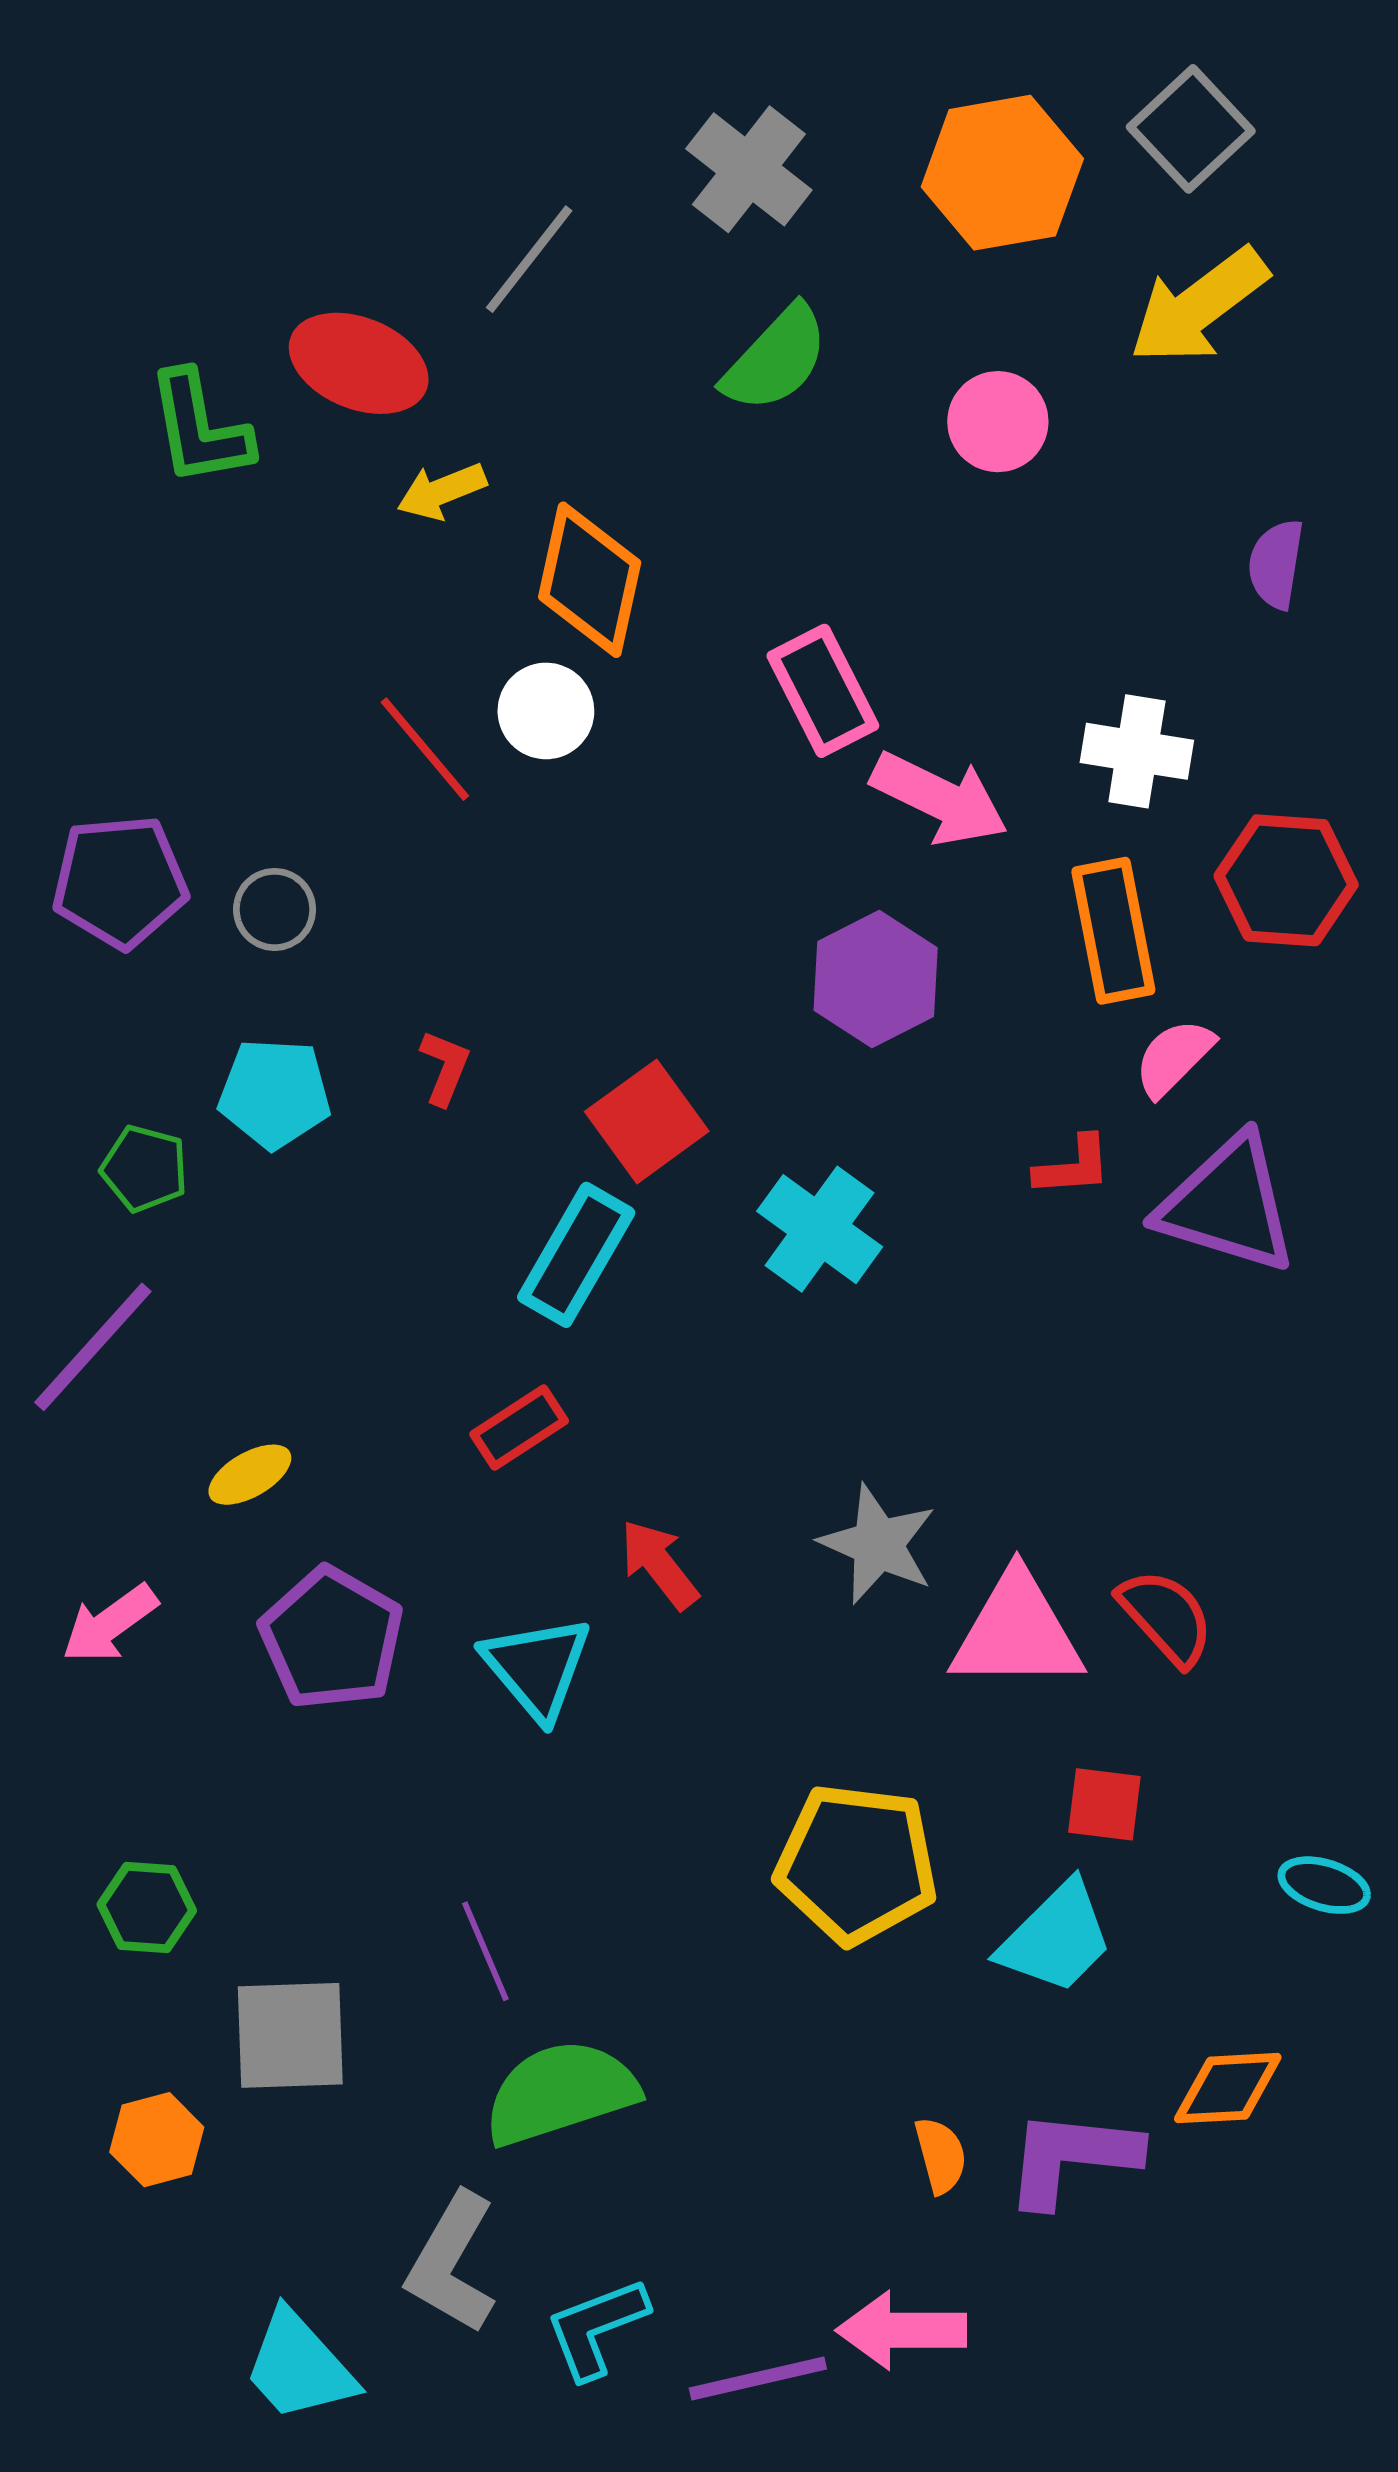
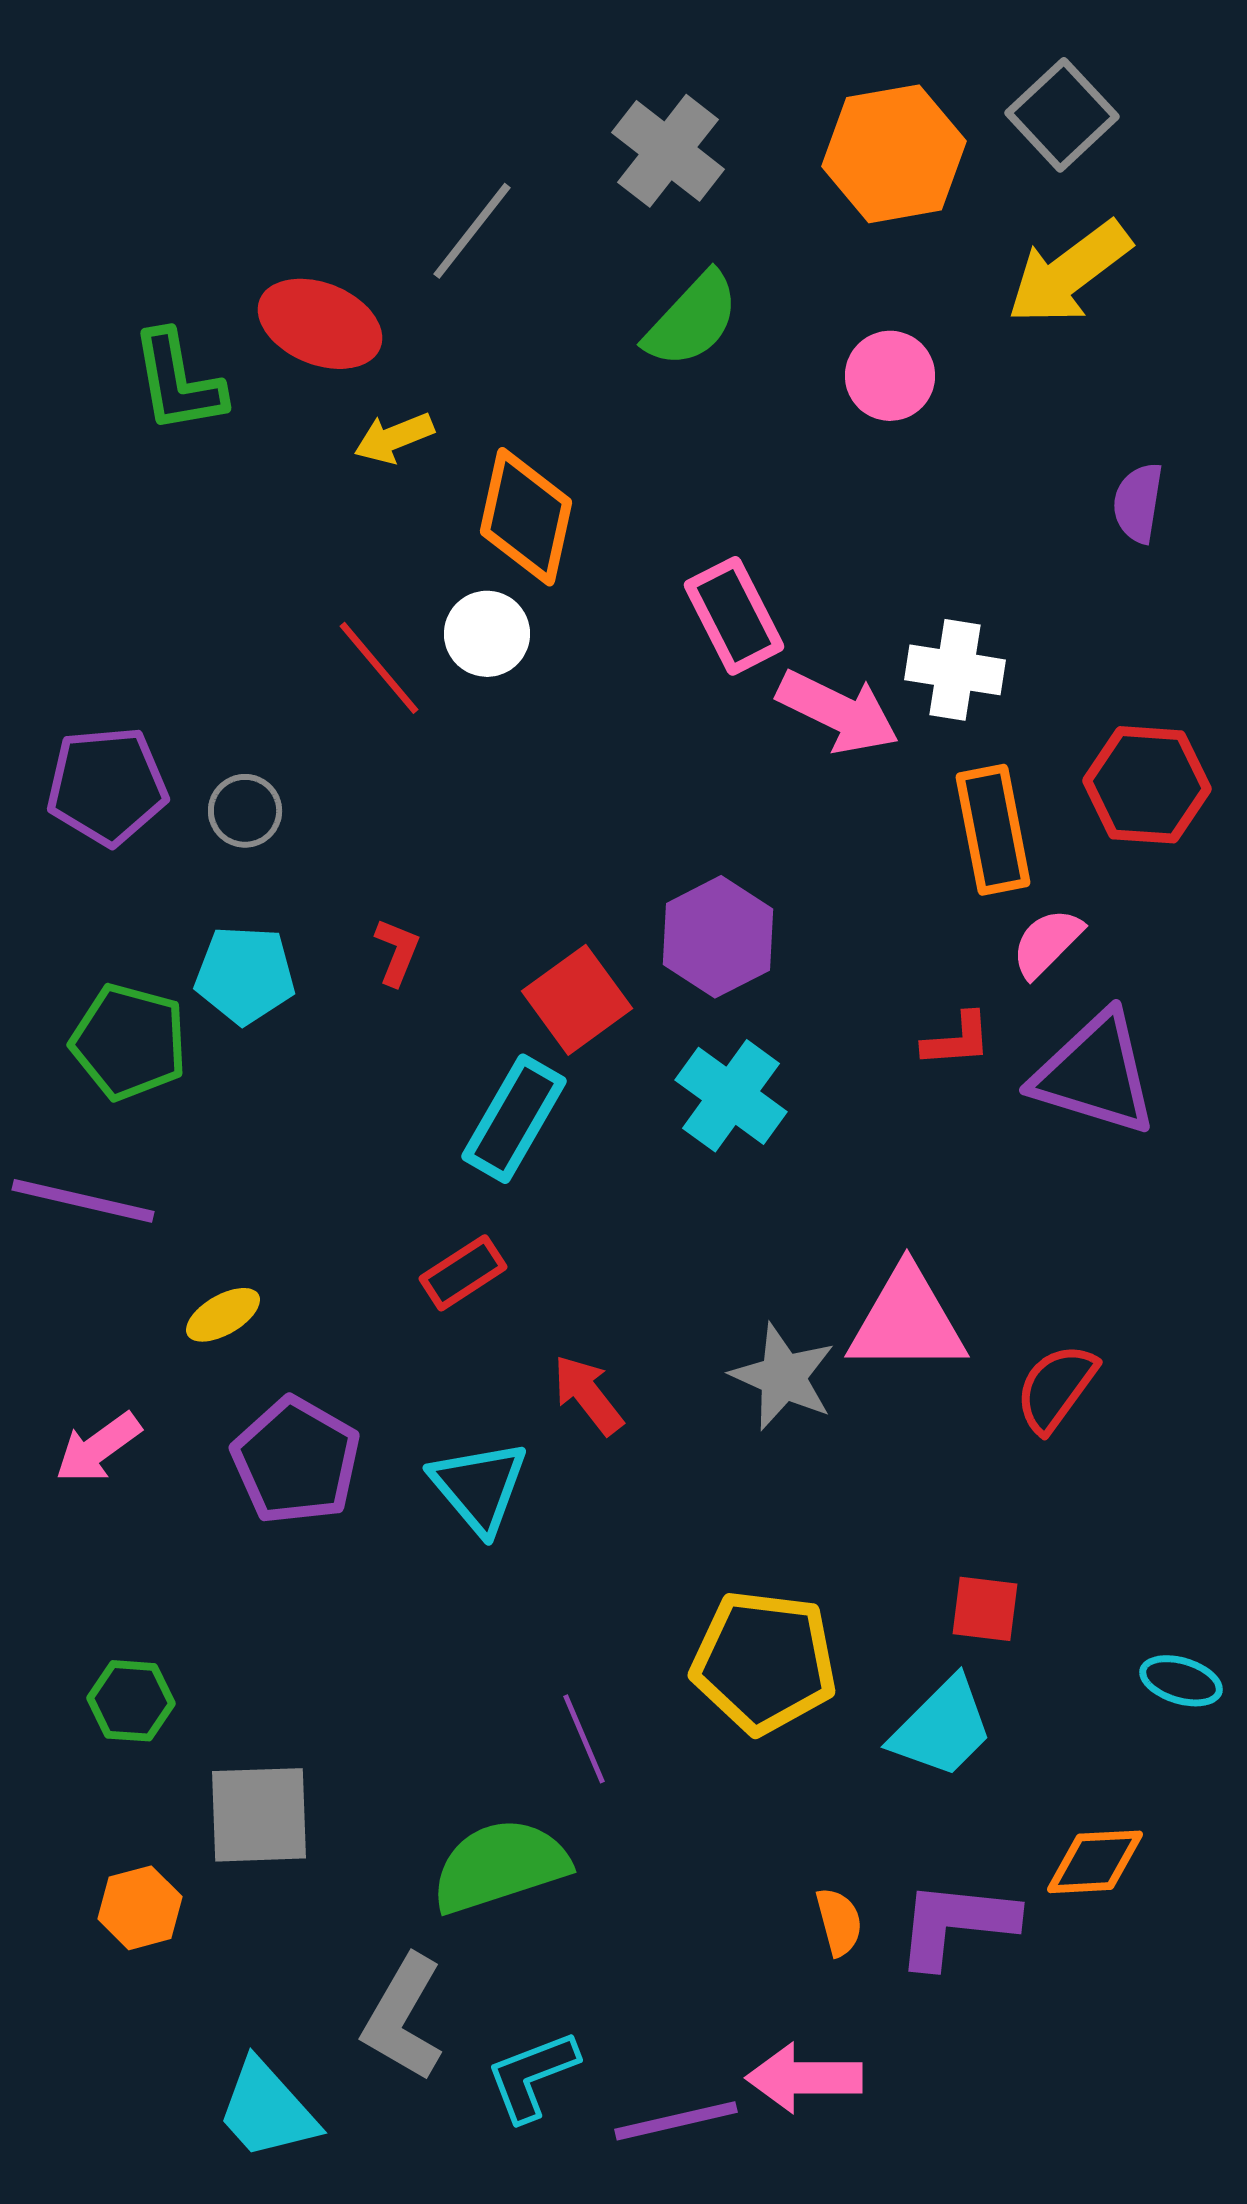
white cross: (1137, 751) -> (955, 670), moved
purple hexagon: (876, 979) -> (718, 937), moved
green pentagon: (144, 1169) -> (129, 1042), size x1.5
purple line: (93, 1347) -> (83, 1201), turned 61
red semicircle: (1166, 1617) -> (1056, 1388), moved, turned -102
pink triangle: (1017, 1632) -> (907, 1321), moved
purple line: (485, 1951) -> (584, 1739), moved

